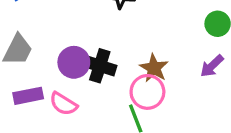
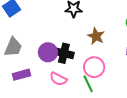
brown star: (154, 68) -> (96, 36), moved
pink semicircle: (63, 104) -> (58, 79), moved

